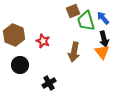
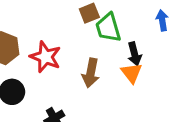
blue arrow: (103, 18) -> (162, 20), moved, turned 32
red star: (43, 41) -> (46, 57), size x1.5

